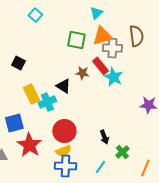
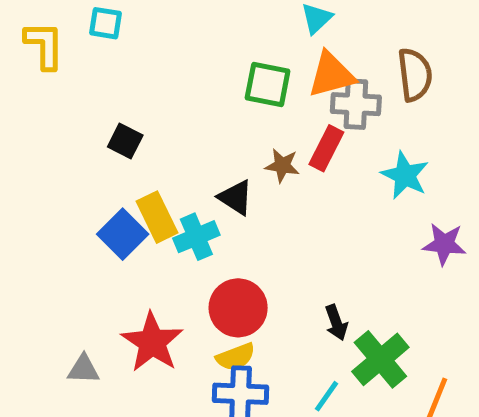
cyan square: (35, 15) -> (106, 23), moved, turned -32
red rectangle: (100, 66) -> (326, 148), turned 66
cyan star: (113, 77) -> (405, 175), moved
blue square: (14, 123) -> (123, 234), moved, turned -30
green cross: (122, 152) -> (380, 359), size x1.6

